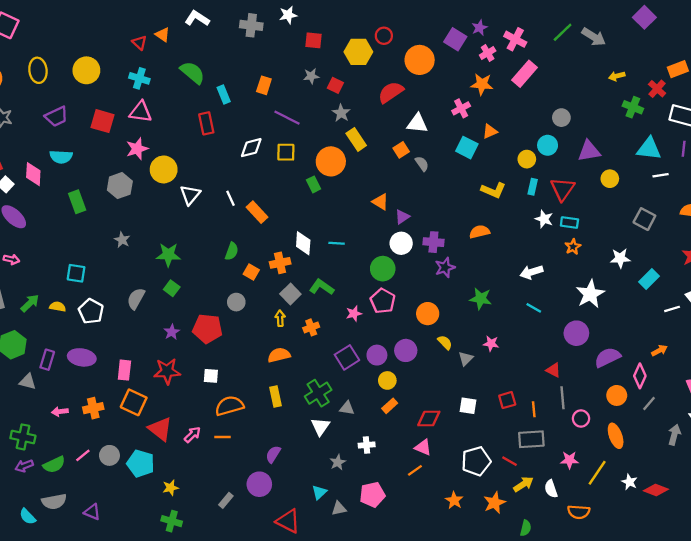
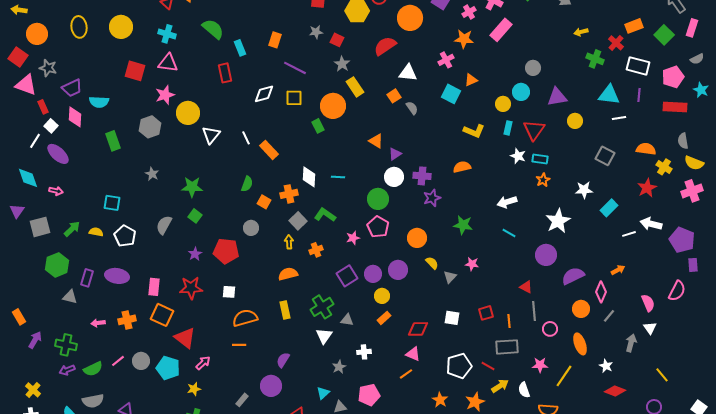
purple trapezoid: (56, 116) -> (72, 88), moved
pink arrow: (192, 435) -> (203, 363), moved
white star: (629, 482) -> (606, 366), moved

